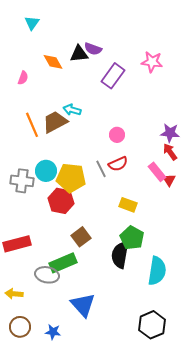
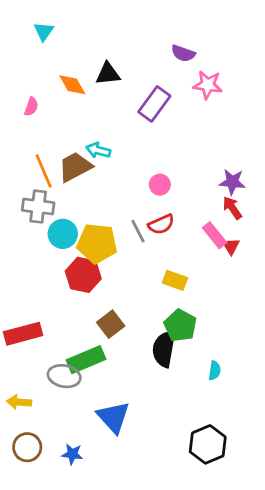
purple semicircle: (93, 49) -> (183, 53), moved
gray cross: (22, 181) -> (38, 207), moved
cyan semicircle: (157, 271) -> (215, 371), size x0.5

